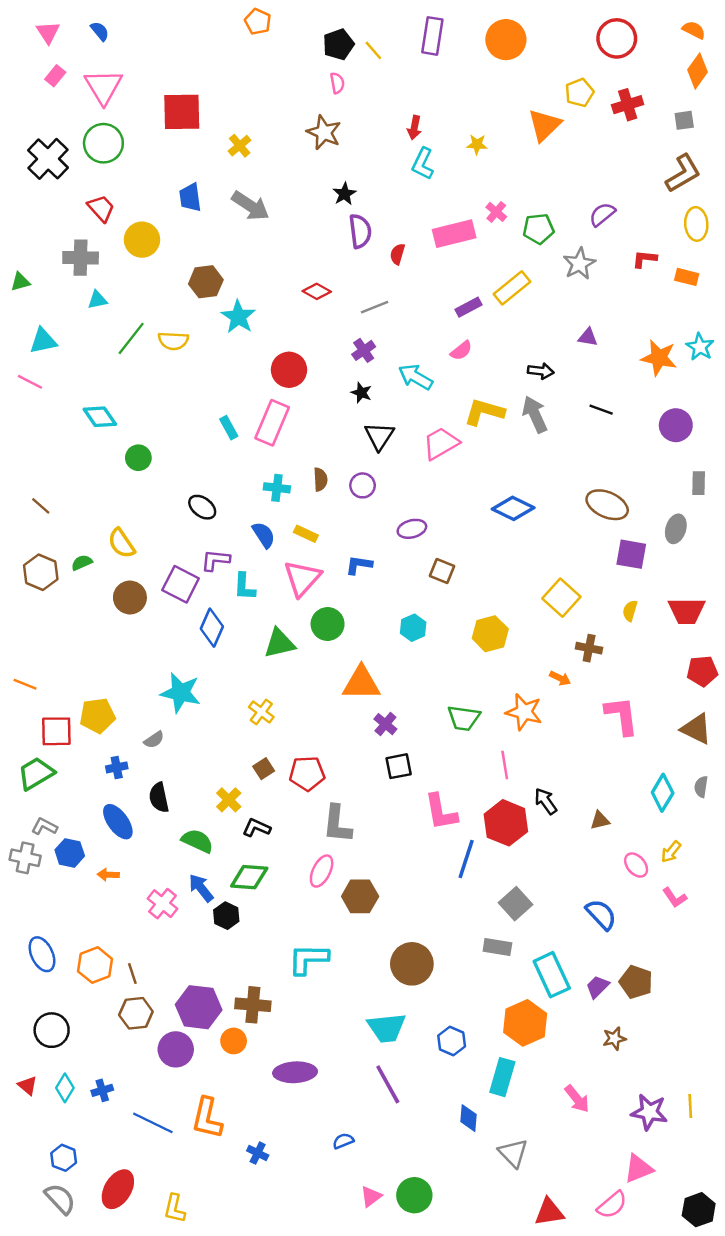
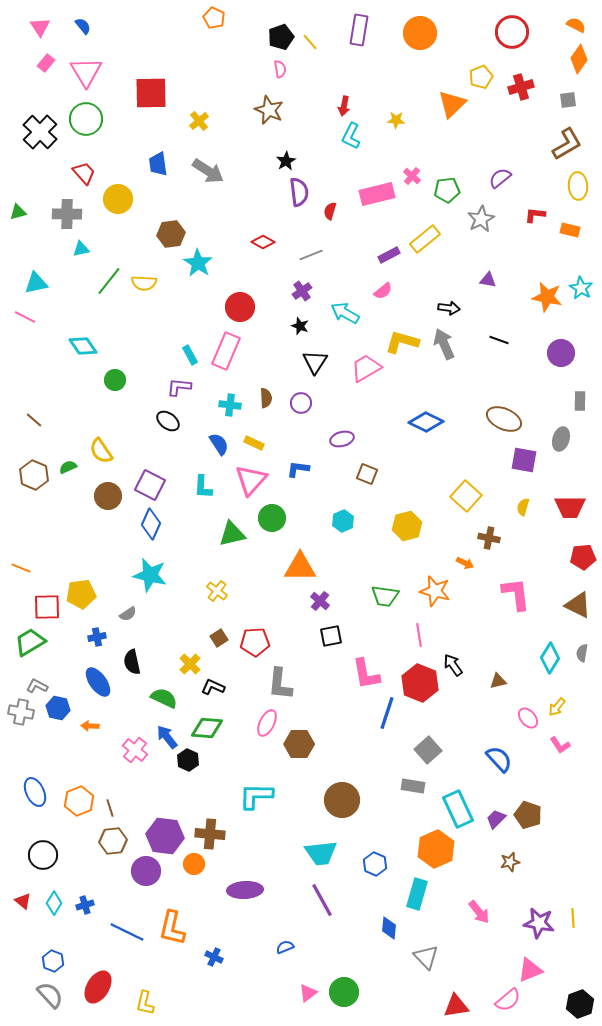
green triangle: (20, 282) -> (18, 212), moved
purple L-shape: (215, 560) -> (179, 387), moved
blue diamond: (212, 628) -> (151, 524), moved

